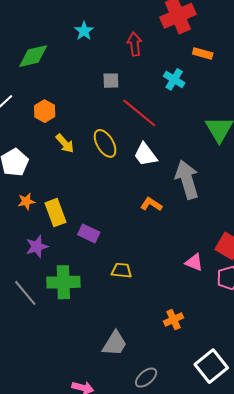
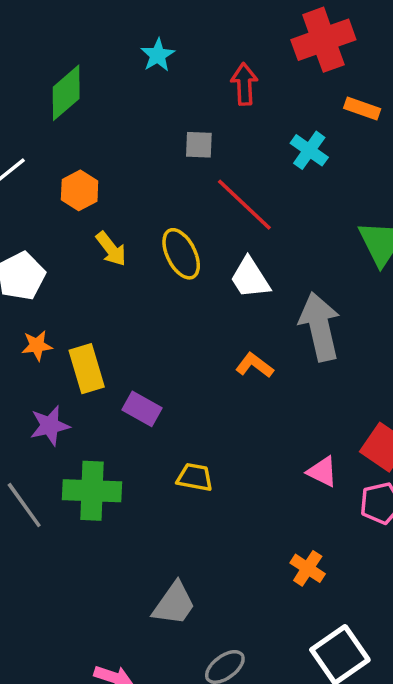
green diamond: (33, 56) -> (66, 93), turned -32
orange cross: (174, 320) -> (308, 568), moved, turned -36

